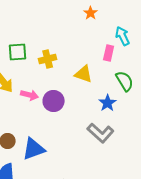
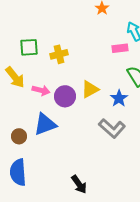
pink rectangle: (109, 53) -> (120, 48), turned 70
yellow triangle: (84, 74) -> (90, 89), moved, turned -48
blue triangle: (34, 149) -> (45, 124), moved

